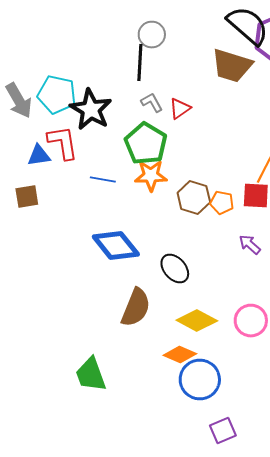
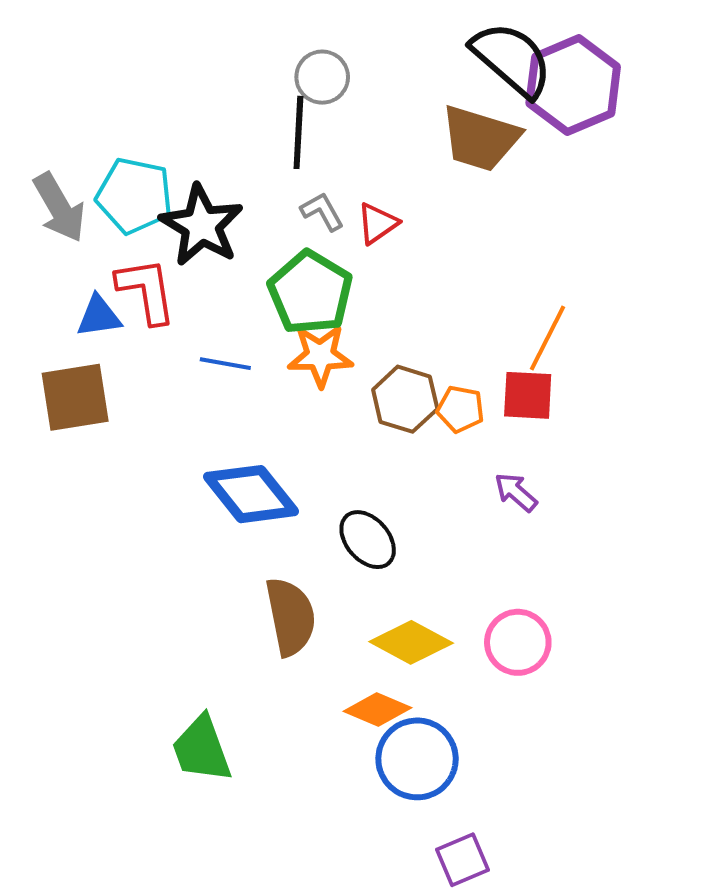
brown square: (27, 196) -> (75, 397), size x1.5
brown semicircle: (136, 308) -> (291, 617), turned -33

